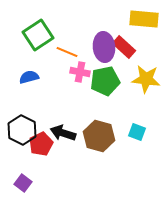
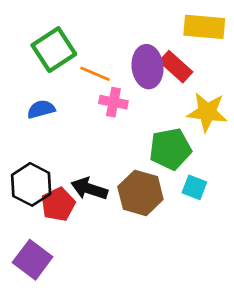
green pentagon: (105, 81) -> (170, 149), moved
purple square: (23, 183) -> (33, 260), size x1.5

